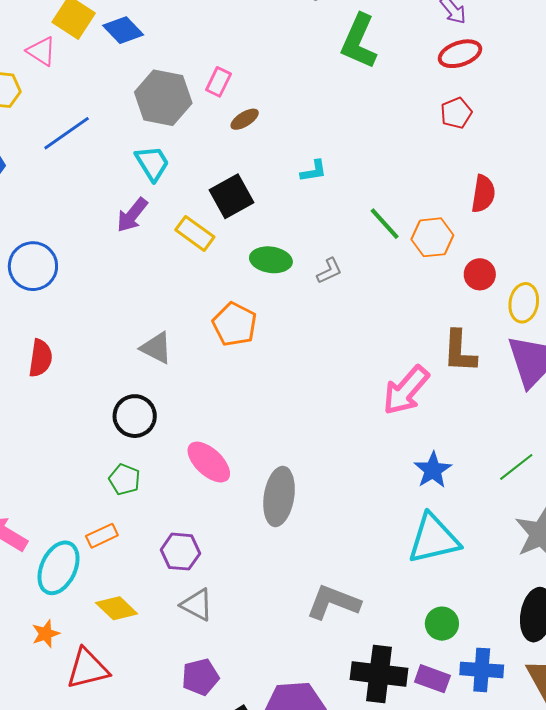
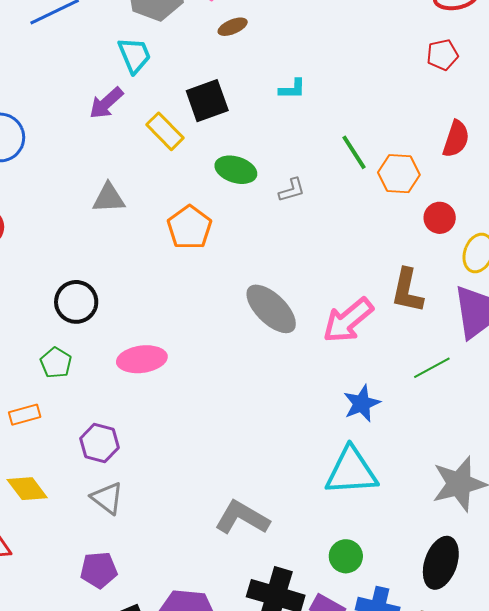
gray triangle: (156, 348) -> (109, 198), moved, turned -39
pink ellipse: (209, 462) -> (142, 359), turned -60
green line: (516, 467) -> (432, 368), moved
gray ellipse: (279, 496) -> (271, 309), moved, turned -64

